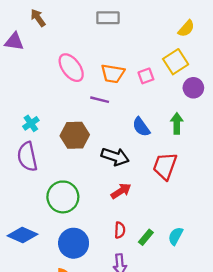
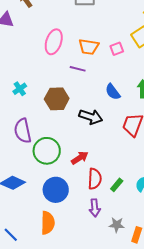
pink ellipse: (71, 68) -> (54, 42), turned 55
purple semicircle: (27, 157) -> (23, 131), moved
red arrow: (121, 191) -> (80, 158), moved
red semicircle: (120, 230) -> (95, 179), size x1.5

